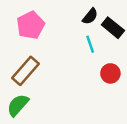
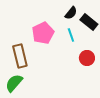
pink pentagon: (30, 25) -> (43, 33), moved
brown rectangle: (25, 71) -> (20, 56), turned -55

